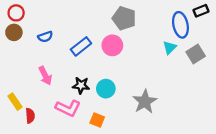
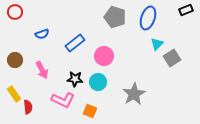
blue ellipse: (180, 25) -> (148, 18), moved, turned 30
brown circle: (14, 32) -> (15, 60), moved
pink circle: (112, 45) -> (104, 56), moved
gray square: (196, 54) -> (172, 58), moved

